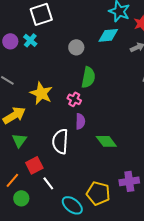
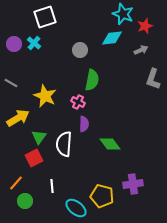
green triangle: (19, 140) -> (39, 137), moved
red square: (34, 165) -> (34, 158), moved
white line: (48, 183) -> (52, 186), turned 32

